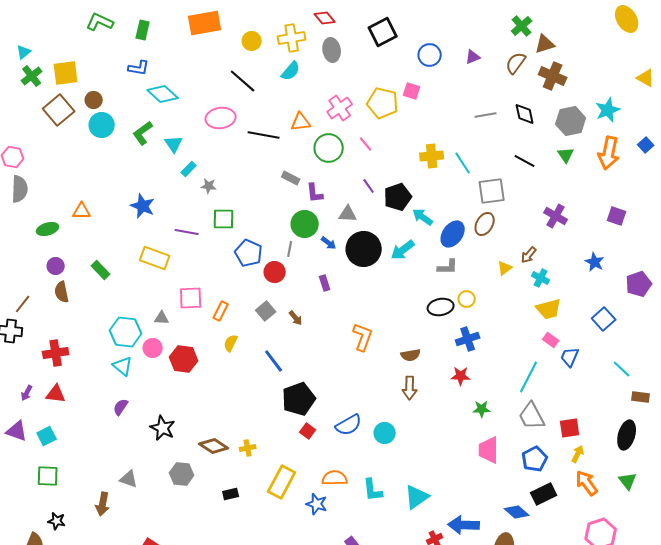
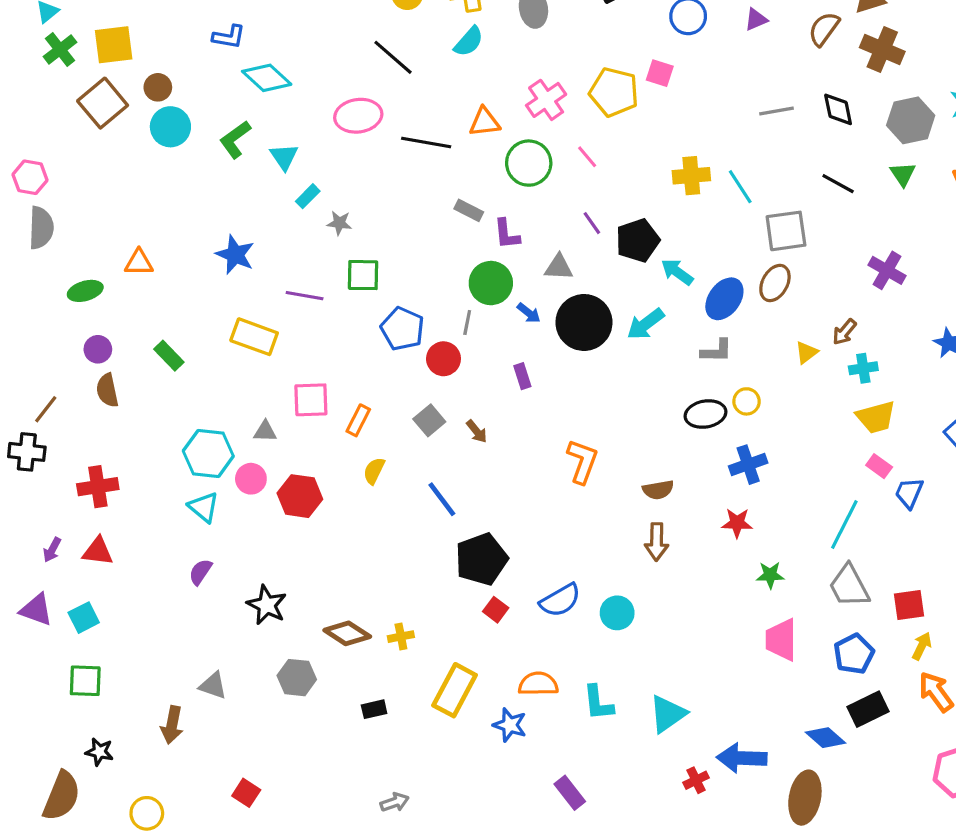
cyan cross: (541, 278) -> (863, 368), turned -36

